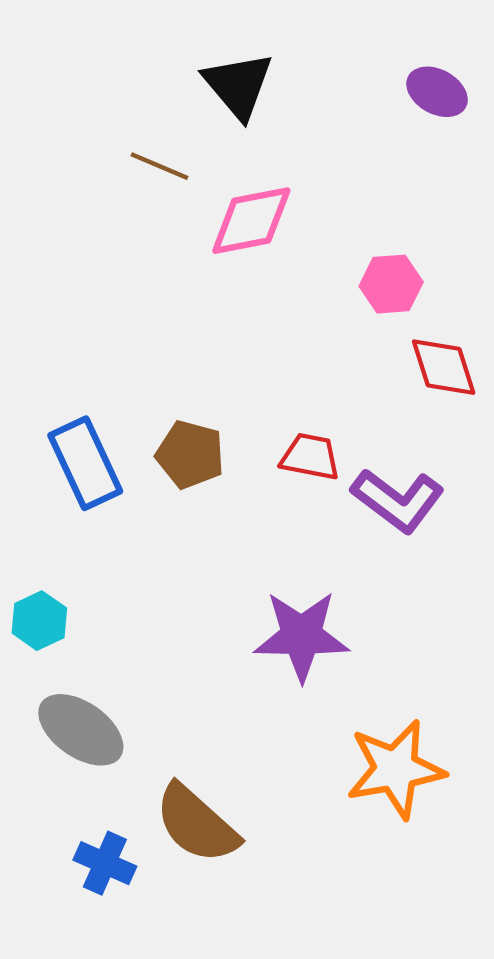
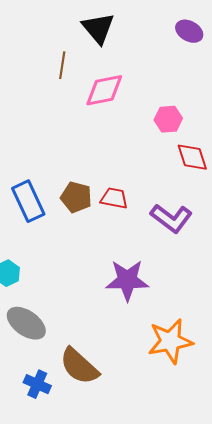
brown line: (160, 166) -> (62, 65), turned 76
red trapezoid: (310, 457) -> (114, 198), moved

